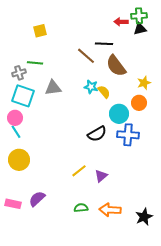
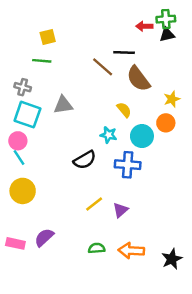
green line: (35, 63) -> (42, 61), moved
gray cross: (19, 73) -> (23, 87), turned 32
cyan star: (91, 87) -> (109, 135), moved
black semicircle: (97, 134) -> (85, 160), moved
blue cross: (128, 135) -> (128, 165), moved

